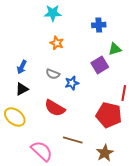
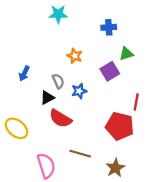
orange star: (57, 43) -> (75, 56), moved
gray semicircle: (53, 74) -> (58, 81), turned -136
black triangle: (22, 89) -> (47, 98), moved
pink semicircle: (42, 151) -> (46, 166), turned 30

